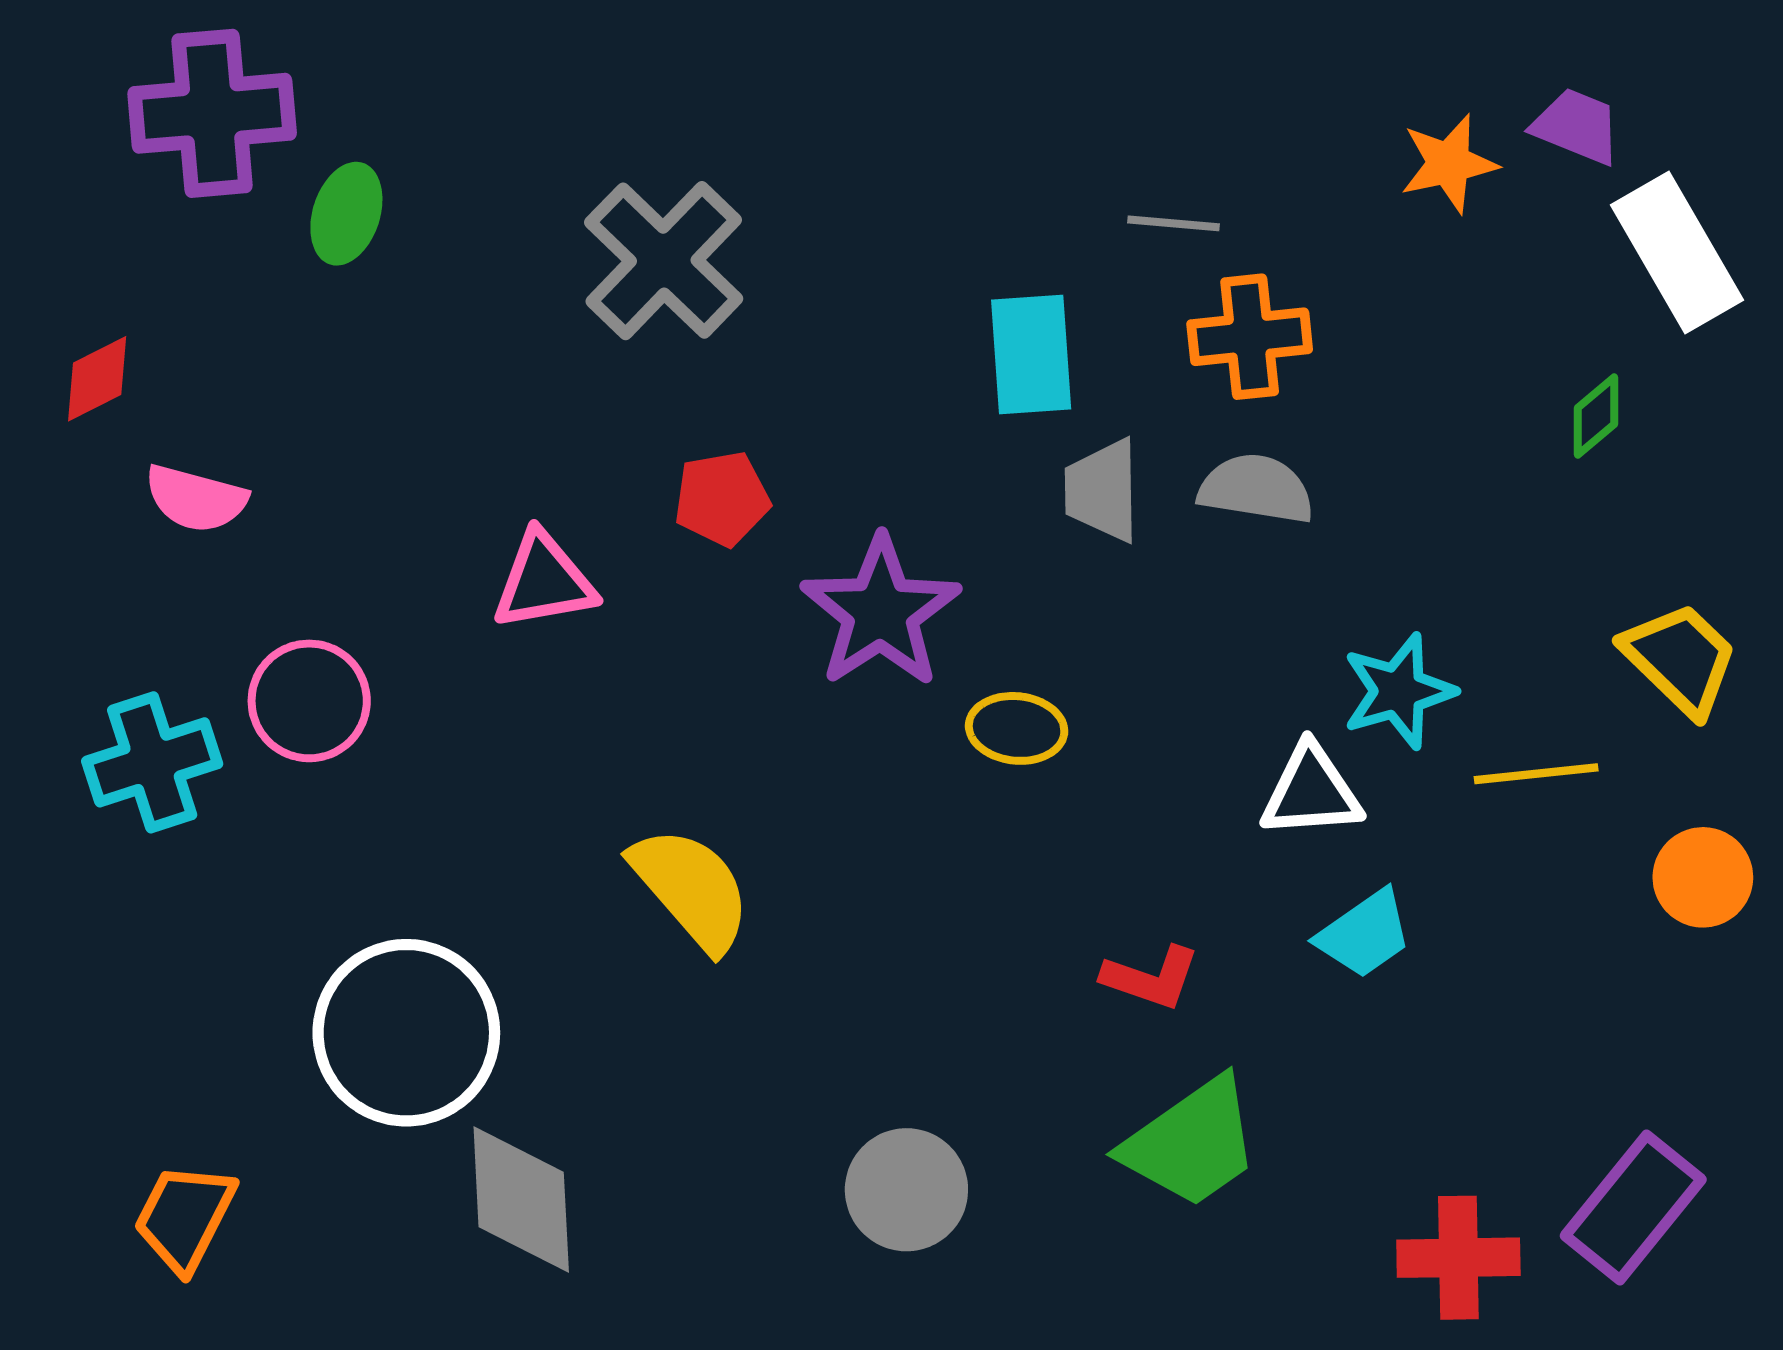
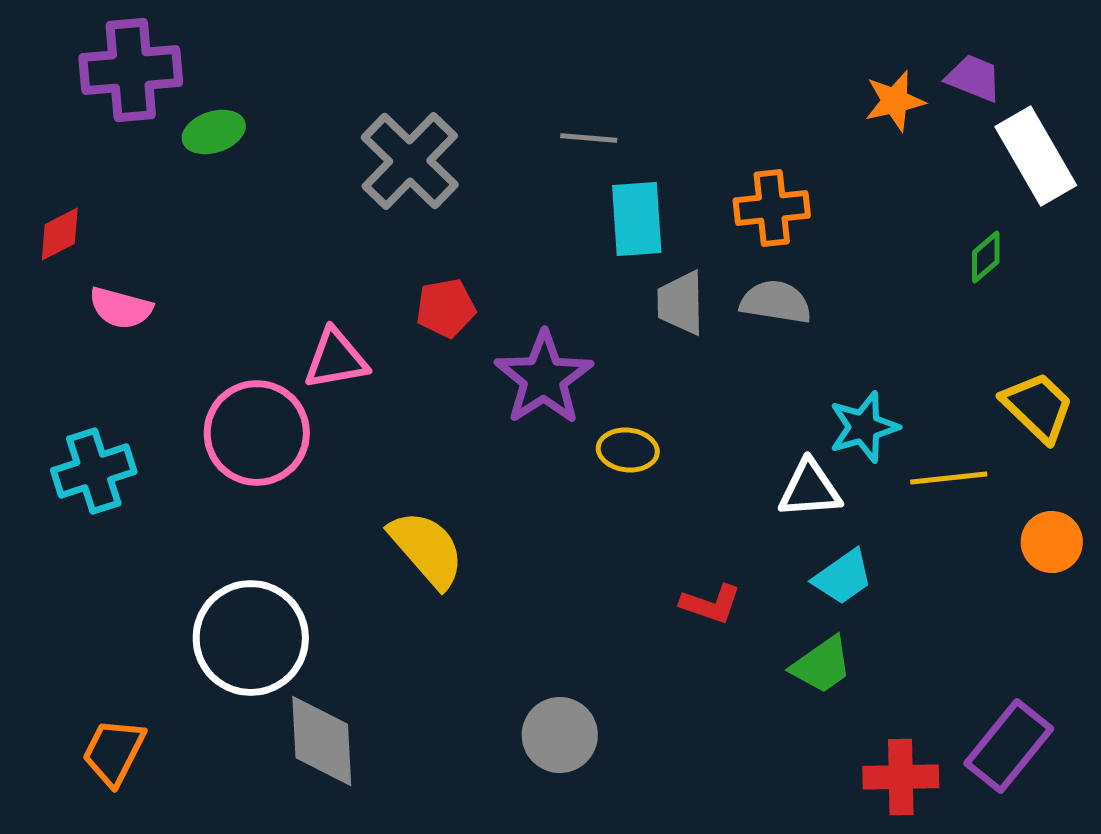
green ellipse: (346, 214) -> (214, 132), turned 54
gray line: (1174, 223) -> (589, 138), moved
pink circle: (309, 701) -> (257, 433), moved, size x1.4
green trapezoid: (1191, 1143) -> (822, 665), moved, size x0.7

